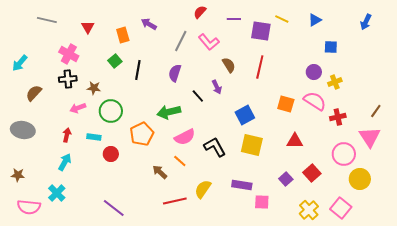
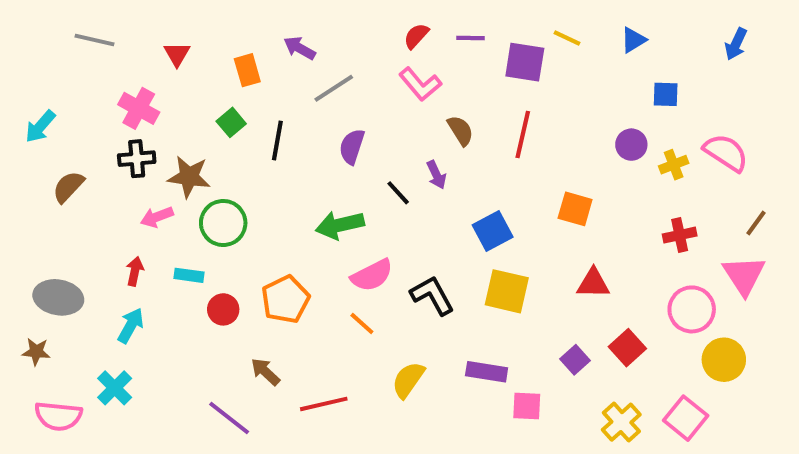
red semicircle: (200, 12) -> (416, 36), moved
gray line: (181, 41) -> (334, 88), moved, turned 30
brown star: (94, 88) -> (189, 177), size x1.5
pink semicircle: (315, 101) -> (726, 153), moved
gray ellipse: (23, 130) -> (58, 297), moved
orange pentagon: (142, 134) -> (286, 299), moved
brown arrow: (160, 172) -> (265, 372), moved
red line: (175, 201) -> (324, 404), moved

